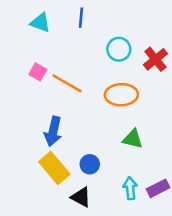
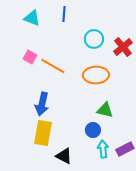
blue circle: (90, 164) -> (93, 130), moved
yellow rectangle: (54, 168) -> (43, 133), turned 50

